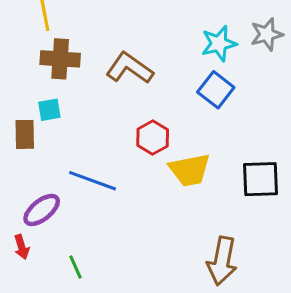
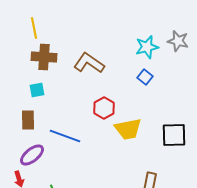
gray star: (267, 34) -> (178, 41), turned 30
blue square: (216, 90) -> (145, 77), size x0.7
brown rectangle: (25, 134) -> (28, 120), moved

